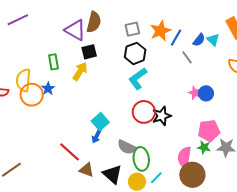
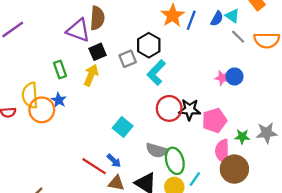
gray square: (132, 29) -> (128, 59), moved
gray line: (187, 57) -> (238, 37), moved
black star: (162, 116) -> (190, 110), turned 30
pink pentagon: (209, 131) -> (214, 120), moved
blue arrow: (96, 136) -> (114, 161), moved, turned -64

